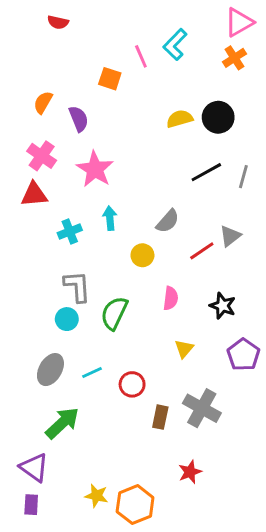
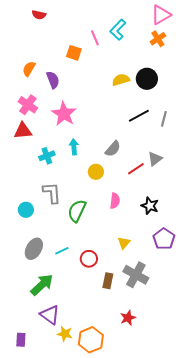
cyan circle: (67, 319) -> (26, 210), moved
yellow triangle: (184, 349) -> (124, 243), moved
purple triangle: (34, 467) -> (50, 315), moved

